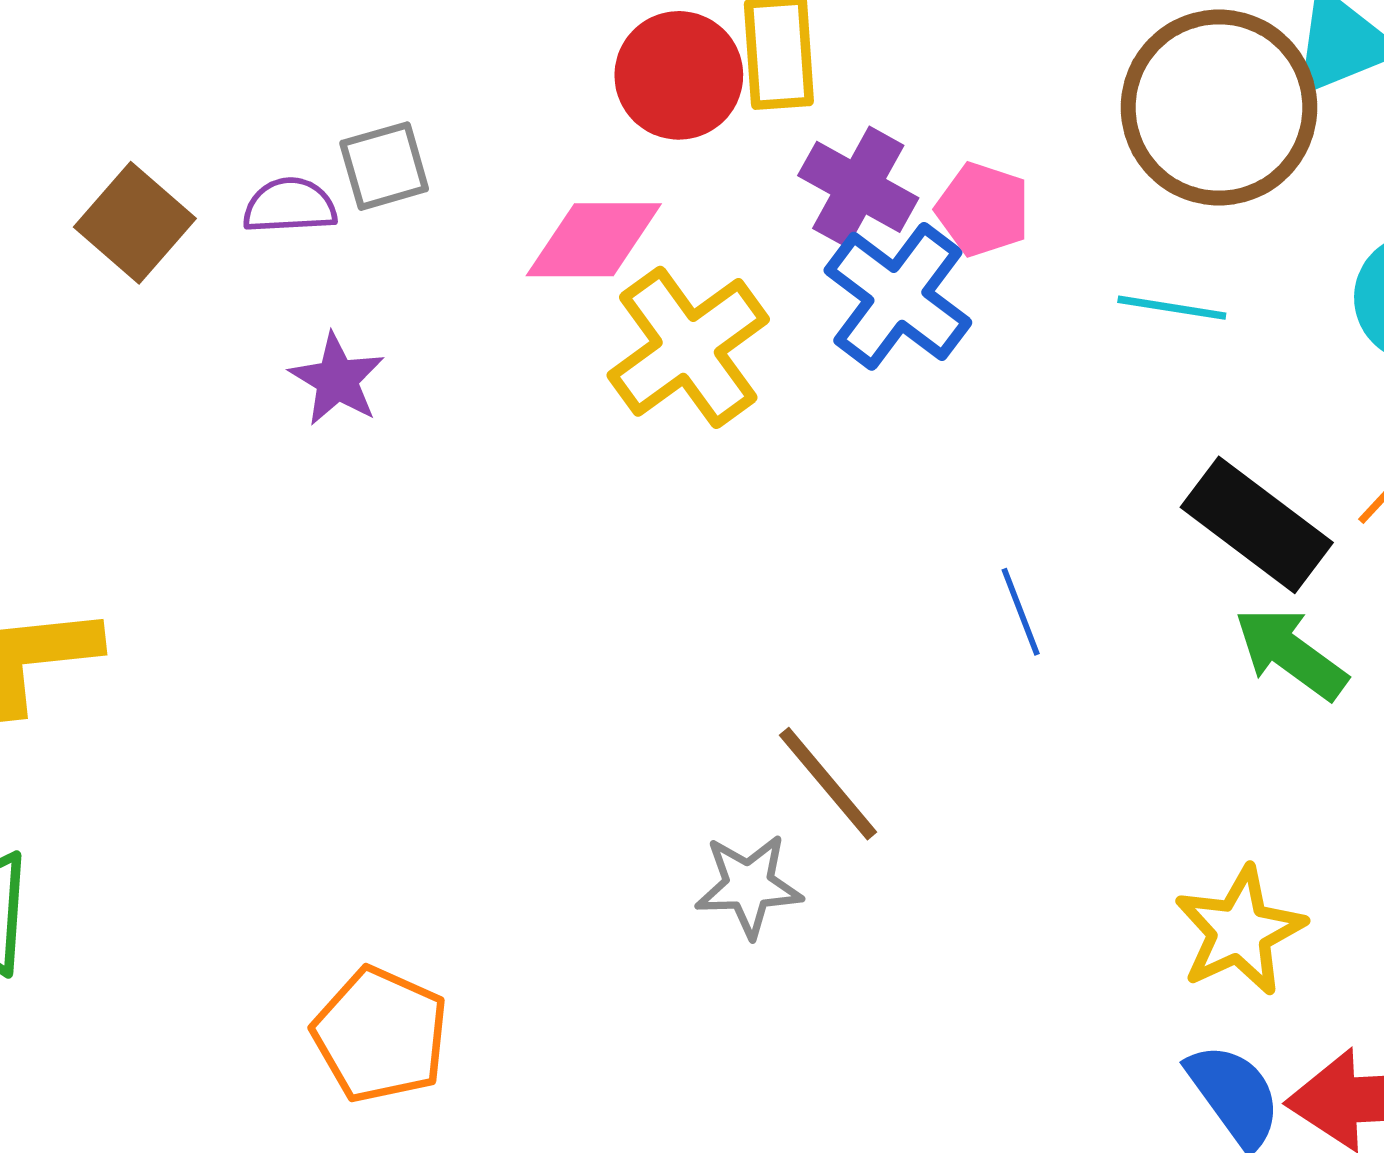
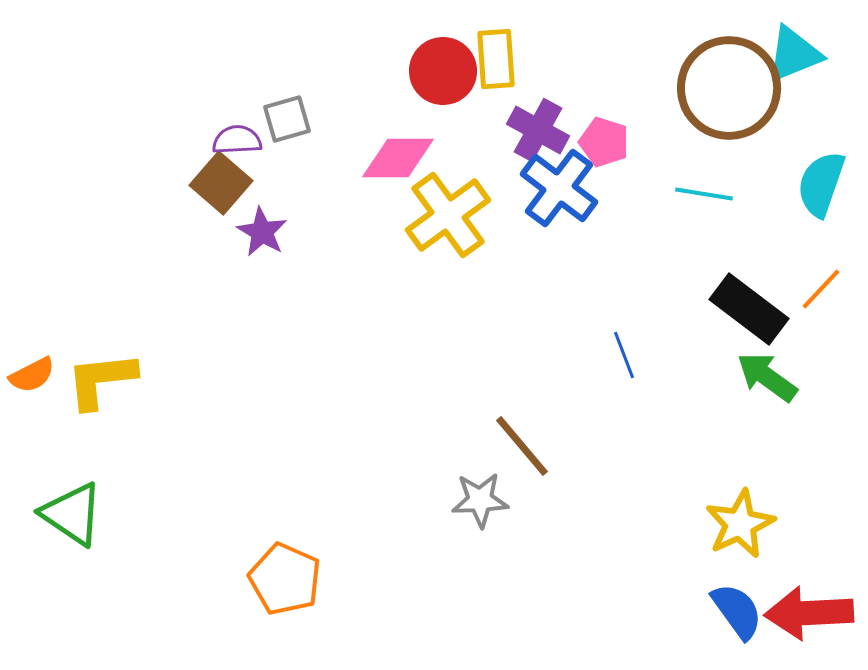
brown square: (135, 223) -> (221, 183), moved

